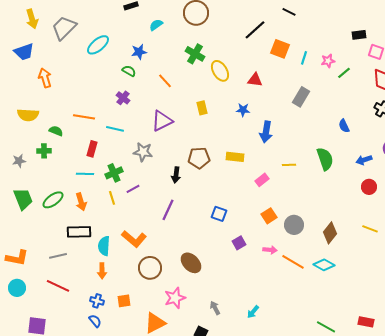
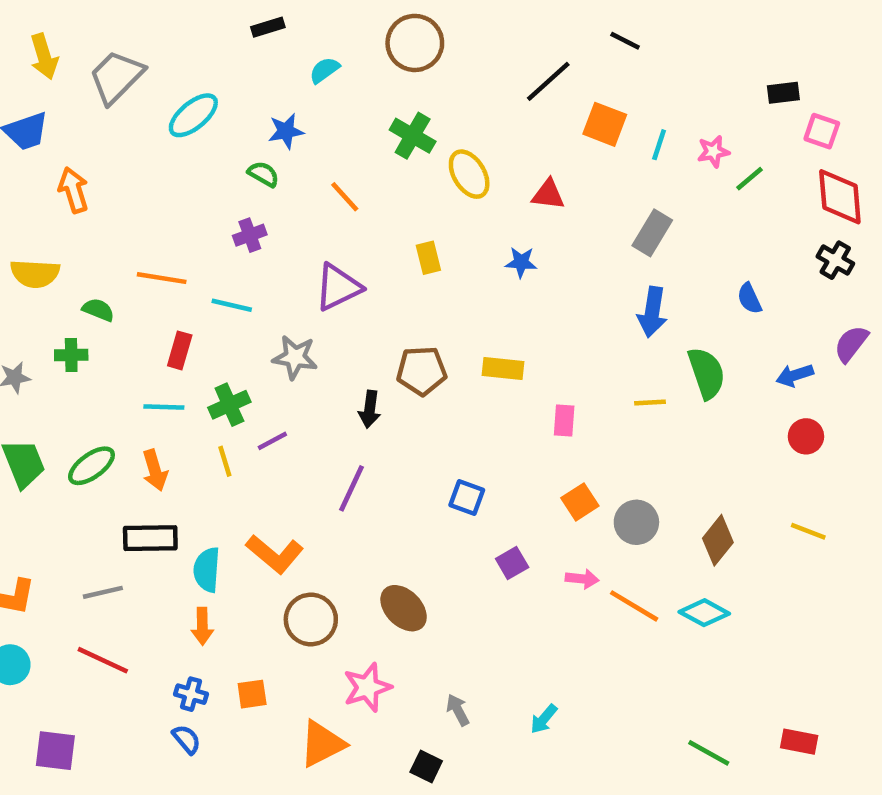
purple cross: (123, 98) -> (250, 235), turned 32
blue arrow: (266, 132) -> (652, 312), moved
yellow line: (289, 165) -> (650, 402), moved
pink rectangle: (262, 180) -> (564, 421), turned -48

